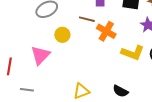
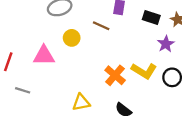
orange cross: (106, 31) -> (115, 75), moved
pink triangle: (40, 55) -> (44, 56), turned 35

